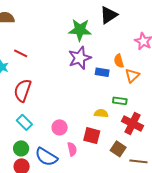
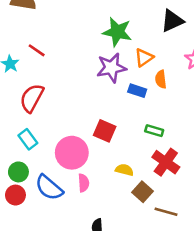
black triangle: (109, 15) -> (172, 21), moved
orange triangle: (132, 76) -> (144, 58), moved
yellow semicircle: (101, 113) -> (124, 170), moved
pink circle: (60, 127) -> (72, 153), size x1.6
red square: (92, 136) -> (105, 131), moved

